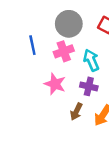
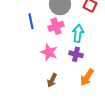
cyan arrow: (91, 60) -> (78, 33), turned 30
brown arrow: (76, 112) -> (52, 80), moved

